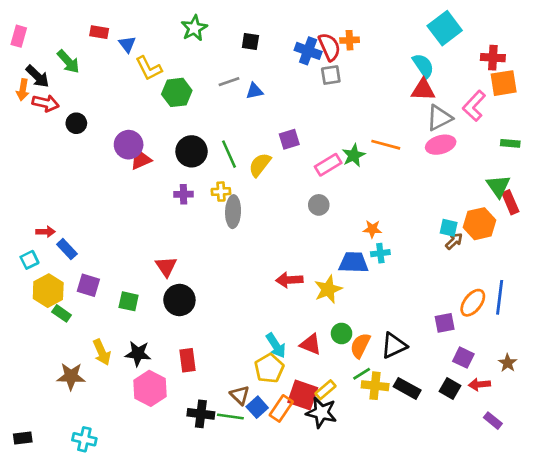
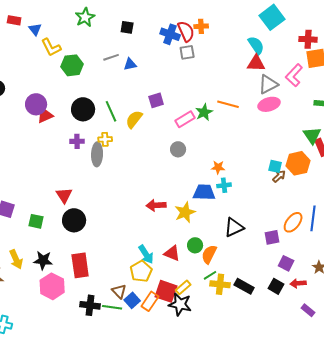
gray ellipse: (233, 212) -> (97, 154), moved
black triangle: (394, 346) -> (234, 227), moved
red rectangle: (187, 360) -> (80, 265), size x1.4

